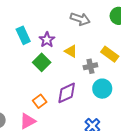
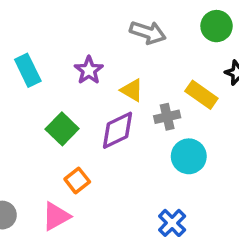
cyan rectangle: (23, 35) -> (28, 70), moved
green square: (42, 62) -> (62, 129), moved
purple diamond: (67, 93) -> (118, 130), moved

